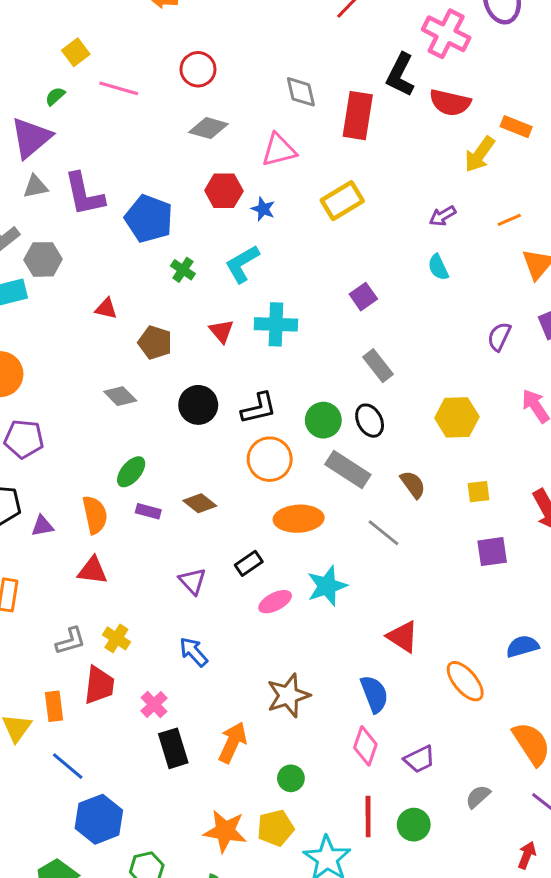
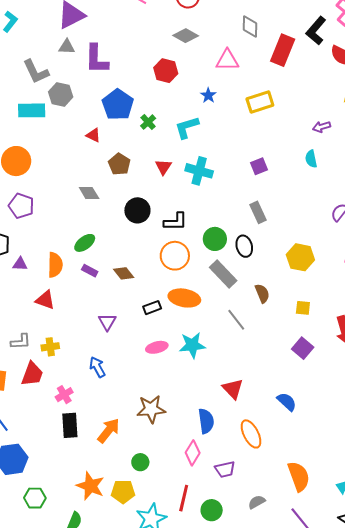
red hexagon: (224, 191) -> (166, 71), moved
blue pentagon: (149, 219) -> (118, 105), moved
purple square: (492, 552) -> (303, 348), turned 35
black rectangle: (249, 563) -> (152, 308), moved
yellow cross: (116, 638) -> (50, 347), turned 36
blue semicircle: (522, 646) -> (287, 402), moved, turned 45
orange ellipse: (465, 681) -> (251, 434), moved

